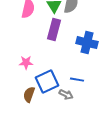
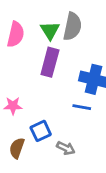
blue line: (77, 80) -> (82, 107), moved
blue square: (47, 82) -> (41, 131), size x0.7

